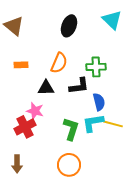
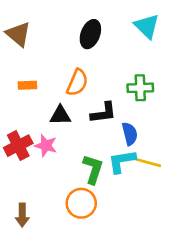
green cross: (96, 67) -> (140, 88), moved
red cross: (25, 127) -> (18, 146), moved
orange circle: (69, 165) -> (81, 203), moved

